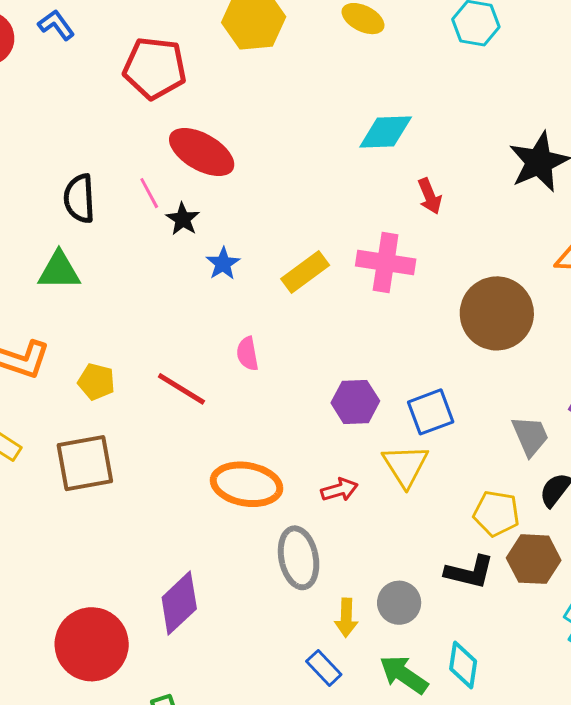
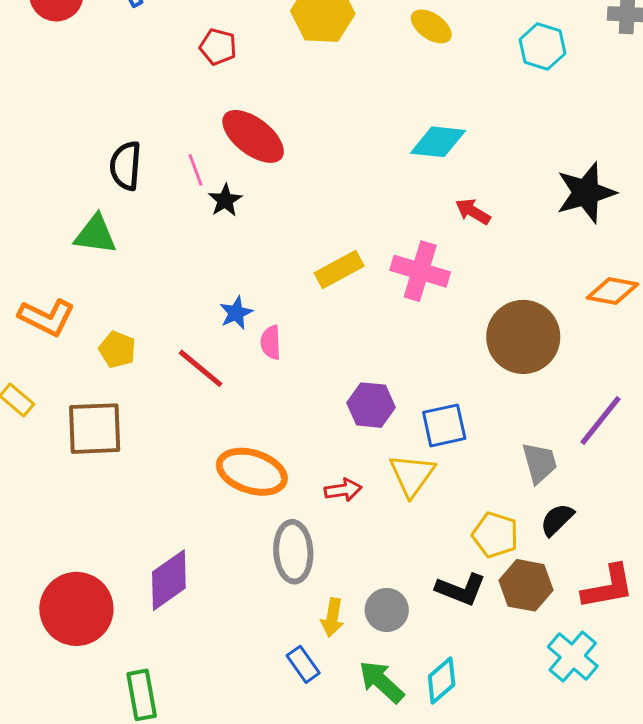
red pentagon: (155, 68) -> (218, 47), size x0.6
red arrow: (430, 196) -> (473, 211), turned 135
blue star: (223, 264) -> (236, 313), moved
cyan diamond: (463, 665) -> (442, 681), turned 33

